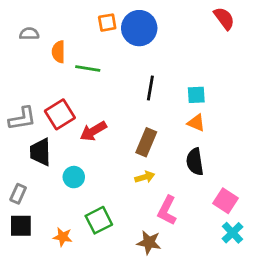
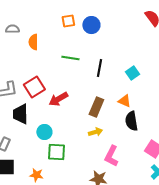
blue circle: (139, 28) -> (91, 25), size x0.7
green line: (88, 68) -> (70, 58), moved
cyan square: (196, 95) -> (132, 73), turned -32
orange triangle: (196, 123) -> (124, 101), moved
green square: (99, 220) -> (56, 152), moved, turned 30

